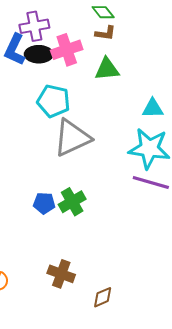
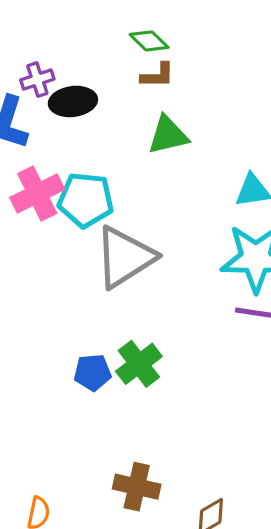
purple cross: (34, 26) -> (37, 80), size x0.7
pink cross: (67, 50) -> (37, 193), moved
black ellipse: (39, 54) -> (73, 101), moved

